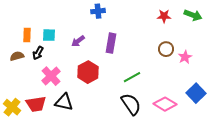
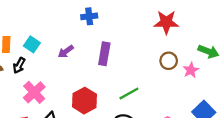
green arrow: (193, 15) -> (208, 51), moved
red star: (164, 16) -> (166, 22), size x1.5
cyan square: (49, 35) -> (32, 44), turned 32
red hexagon: (88, 72) -> (84, 101), moved

